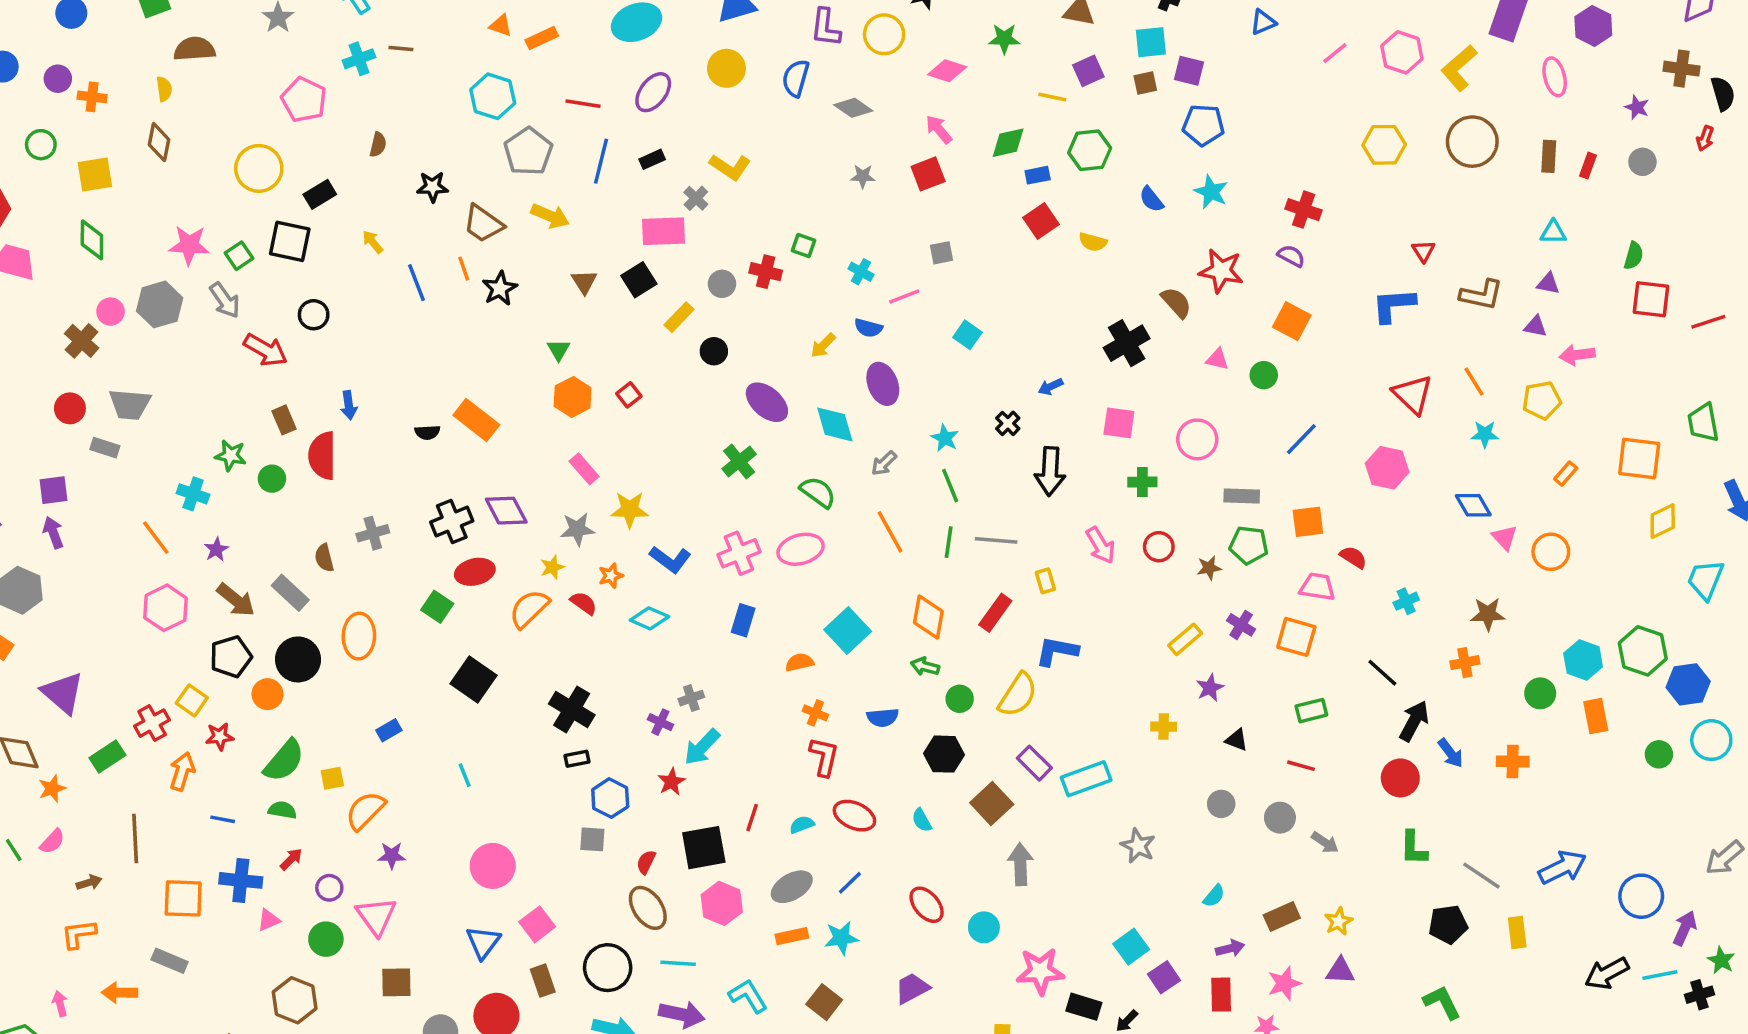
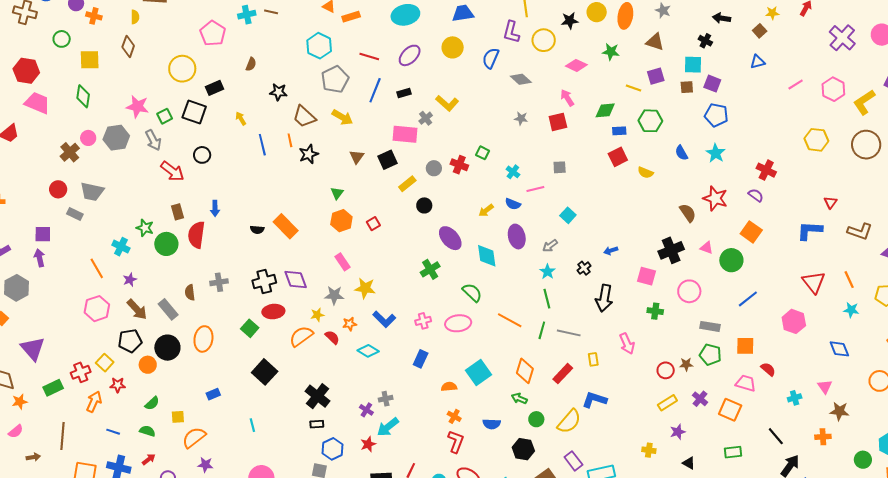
black cross: (1127, 343) -> (671, 250), moved
green circle: (1264, 375) -> (731, 260), size x1.5
gray arrow: (884, 463) -> (550, 246), moved
green circle: (272, 479) -> (166, 244), size x1.5
orange line: (890, 532) -> (510, 320), turned -40
pink triangle: (1504, 538) -> (825, 387), moved
red circle: (1159, 547) -> (666, 370), moved
pink cross: (739, 553) -> (423, 321), size x0.7
green semicircle: (284, 761) -> (152, 403), size x0.6

